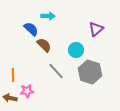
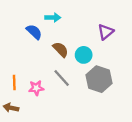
brown semicircle: (44, 45) -> (60, 49), moved
pink star: (27, 91) -> (36, 88), moved

